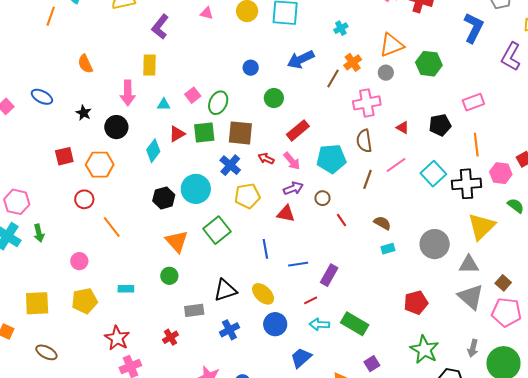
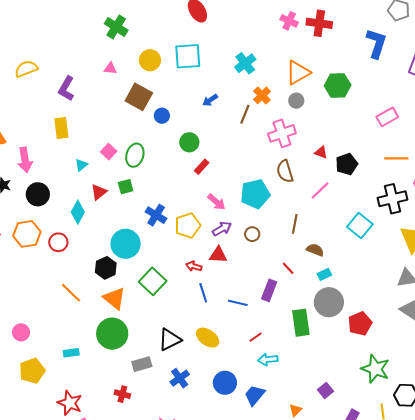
cyan cross: (341, 28) -> (245, 63), size x1.5
blue arrow: (301, 59) -> (210, 100), size x0.6
pink arrow: (128, 93) -> (25, 160), moved
cyan triangle: (164, 104) -> (81, 165), turned -32
black pentagon: (440, 125) -> (347, 164), moved
red rectangle: (298, 130) -> (202, 167), moved, size x0.7
green square: (204, 132) -> (126, 187), size x0.7
brown square: (240, 133) -> (139, 97), moved, turned 32
orange line: (476, 145) -> (396, 158), turned -75
red arrow: (266, 159) -> (194, 266), moved
cyan square: (433, 174) -> (360, 225), moved
brown line: (368, 179) -> (295, 224), moved
yellow pentagon: (247, 196) -> (188, 225), moved
black hexagon: (164, 198) -> (106, 268), moved
red circle: (84, 199) -> (58, 242), moved
red line: (341, 220) -> (288, 268), moved
orange line: (112, 227) -> (71, 293), moved
gray circle: (435, 244) -> (329, 302), moved
blue line: (298, 264) -> (238, 303), turned 30
purple rectangle: (329, 275) -> (269, 290), moved
green circle: (169, 276) -> (112, 334), size x1.8
blue circle: (275, 324) -> (225, 383), moved
green rectangle: (355, 324) -> (301, 323), moved, turned 60
red cross: (170, 337) -> (122, 394), turned -35

